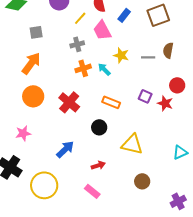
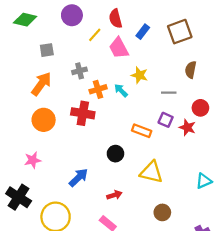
gray cross: (77, 44) -> (80, 71), moved
gray line: (148, 57) -> (169, 93), moved
red cross: (69, 102) -> (83, 113), moved, turned -30
orange rectangle: (111, 102) -> (142, 131), moved

